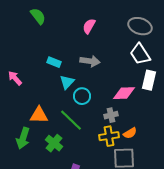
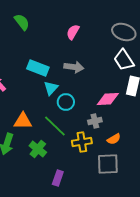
cyan rectangle: (54, 62) -> (38, 68), size x1.5
yellow cross: (109, 136) -> (82, 142), moved

